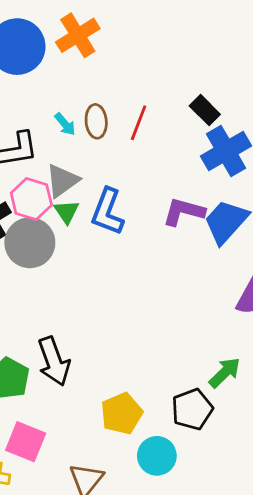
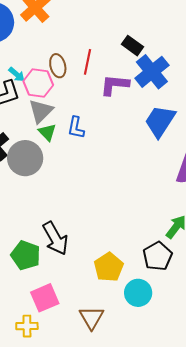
cyan arrow: (65, 124) -> (17, 74), moved
pink hexagon: (31, 199) -> (38, 83), moved
blue L-shape: (107, 212) -> (76, 128), size x0.7
purple L-shape: (184, 212) -> (115, 85), moved
pink square: (26, 442) -> (45, 298), turned -36

